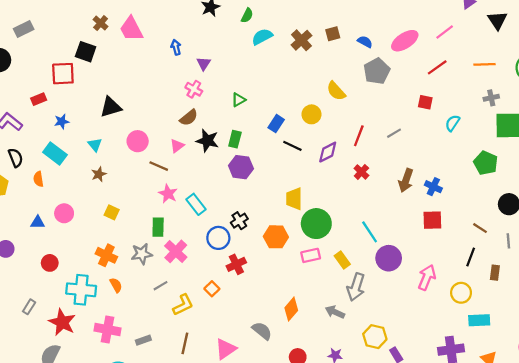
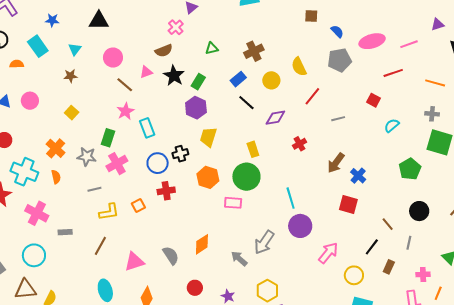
brown cross: (301, 40) -> (254, 51), moved
red line: (359, 136) -> (312, 96), moved
orange semicircle: (38, 179) -> (17, 64), turned 80
yellow trapezoid: (294, 199) -> (208, 137), moved
yellow rectangle: (342, 260) -> (253, 149), moved

